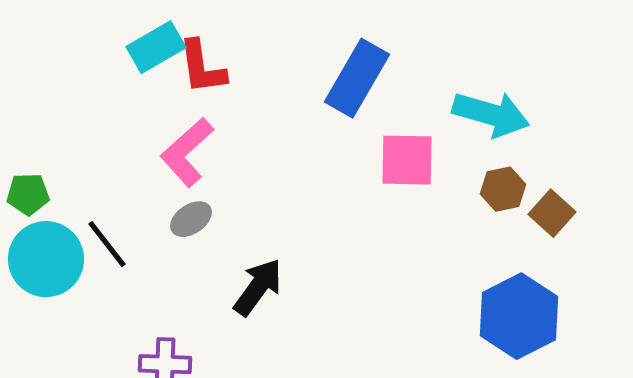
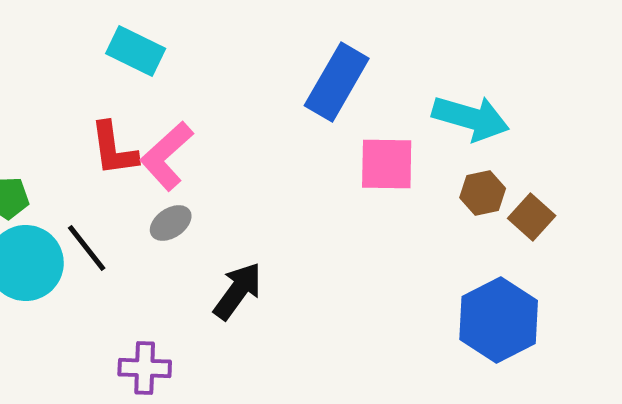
cyan rectangle: (156, 47) -> (136, 51), turned 56
red L-shape: (202, 67) -> (114, 149), moved

